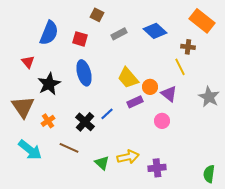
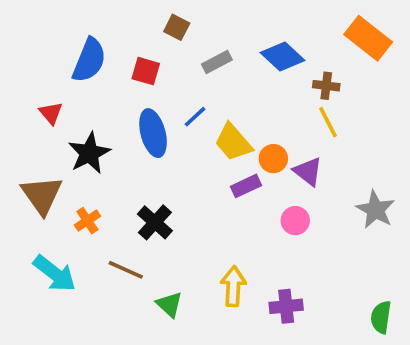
brown cross: (188, 47) -> (326, 86), moved
gray star: (209, 97) -> (375, 210), moved
blue line: (107, 114) -> (195, 117), moved
yellow arrow: (128, 157) -> (233, 286), turned -75
green triangle: (102, 163) -> (169, 304), moved

